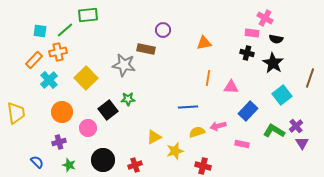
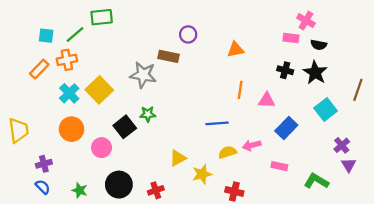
black cross: (247, 53) -> (285, 70), moved
cyan cross: (49, 80) -> (69, 93), moved
green L-shape: (274, 131) -> (316, 181), moved
purple cross: (59, 142) -> (44, 164), moved

